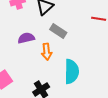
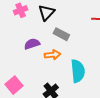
orange arrow: (47, 52) -> (52, 55), turned -84

